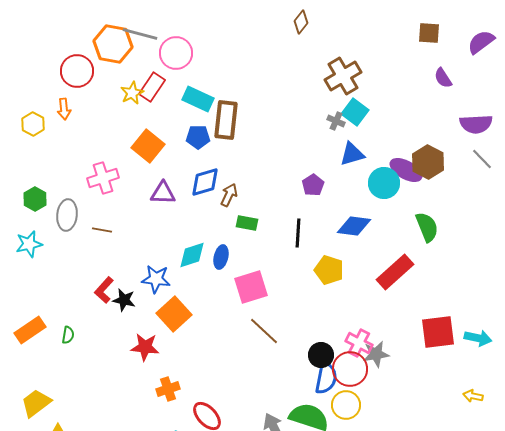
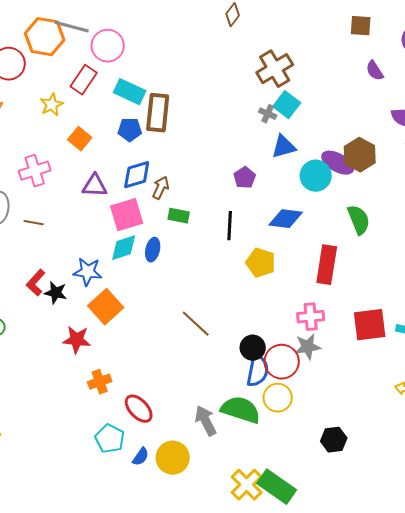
yellow star: (132, 93) -> (52, 105), moved
orange square: (148, 146) -> (80, 139), size x0.7
red rectangle: (395, 272) -> (327, 265), turned -39
pink square: (251, 287) -> (127, 215), moved
pink cross: (359, 343) -> (311, 317), moved, turned -32

